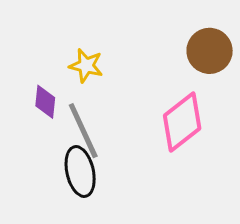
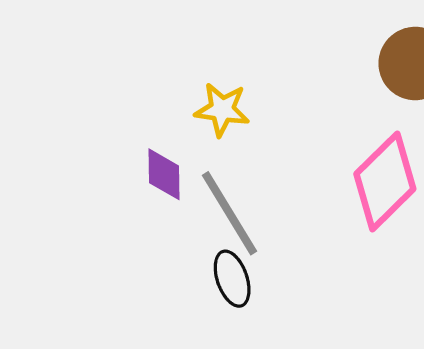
black ellipse: (80, 171) -> (232, 279), size x0.7

